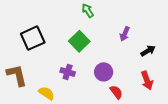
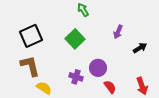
purple cross: (68, 72) -> (76, 77), moved
brown L-shape: (17, 75) -> (30, 66), moved
red arrow: (147, 80) -> (142, 86), moved

